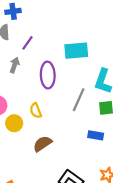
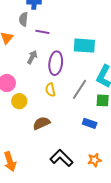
purple line: (28, 43) -> (42, 32), turned 56
gray arrow: (15, 65) -> (32, 57), moved
yellow semicircle: (36, 111) -> (50, 90), moved

